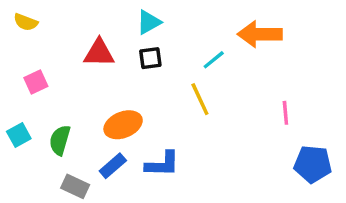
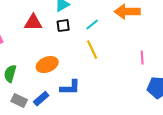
cyan line: (214, 60) -> (92, 25), moved
blue rectangle: (113, 166) -> (41, 99), moved

